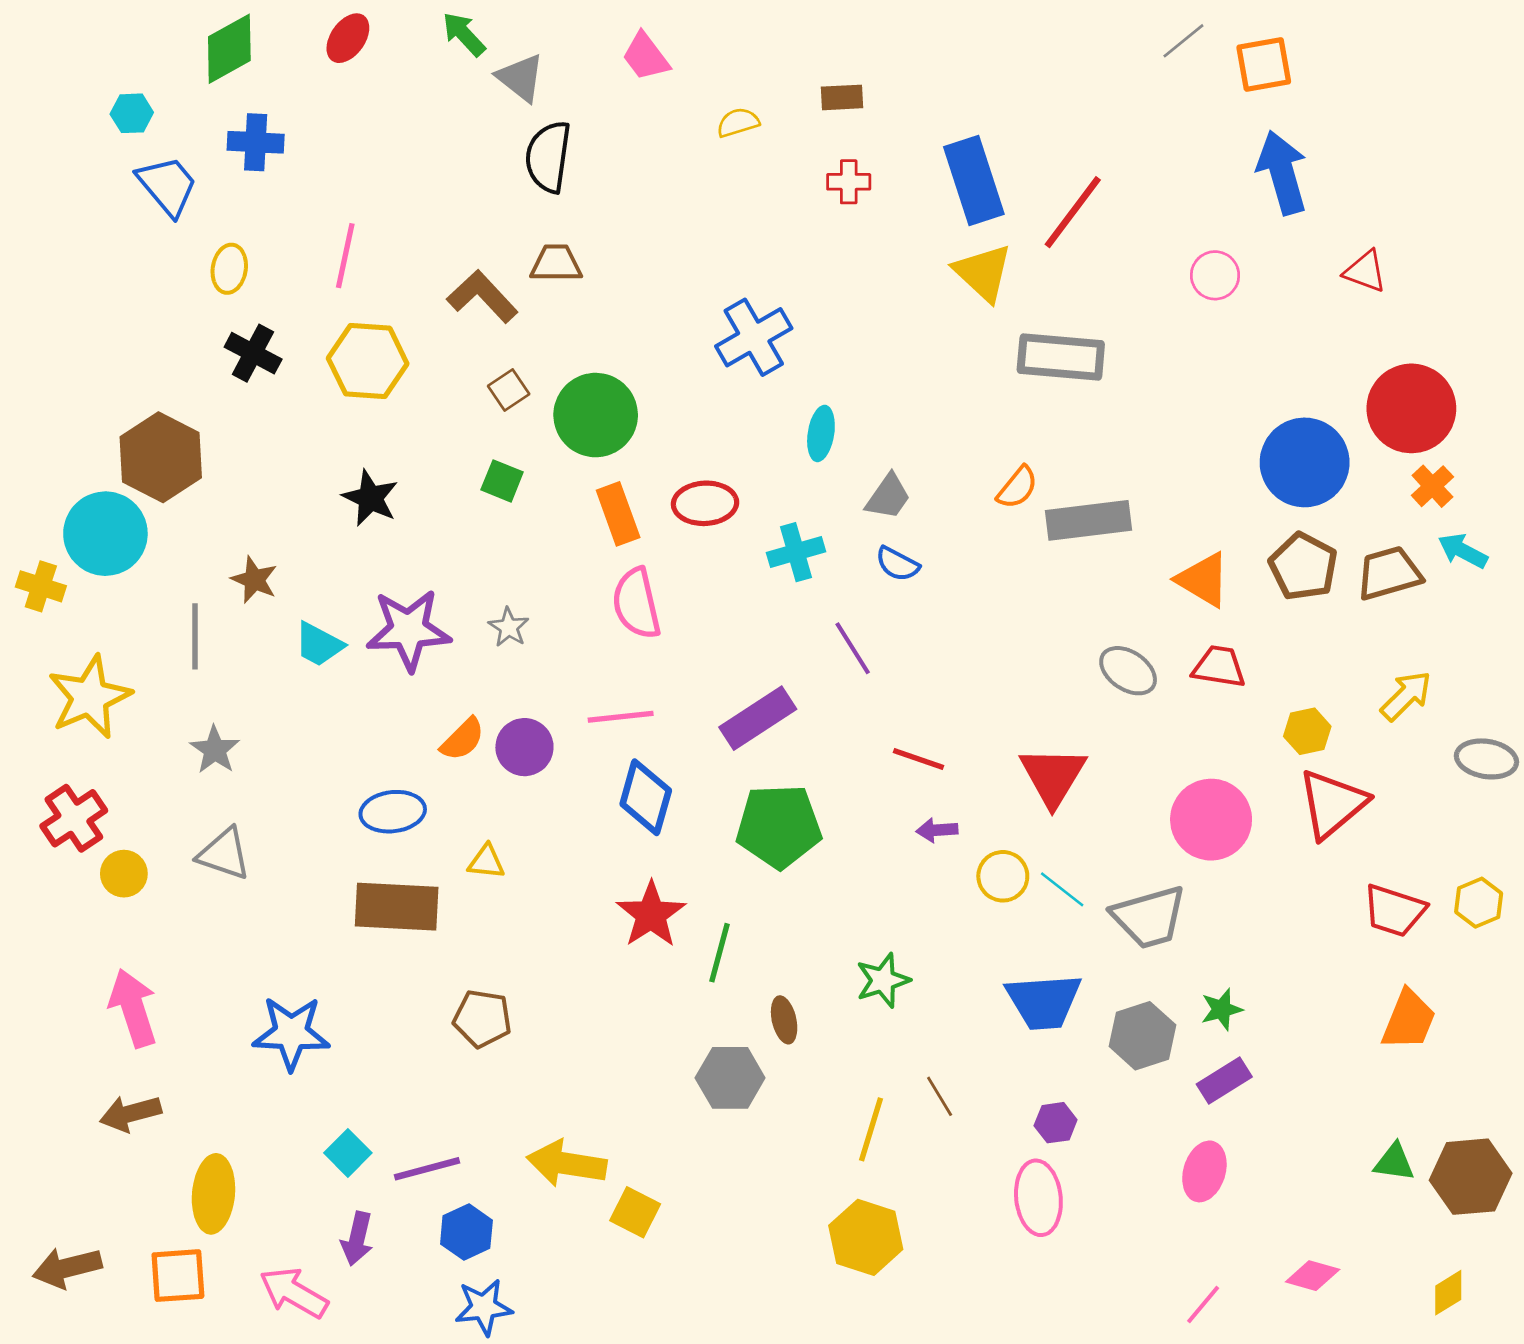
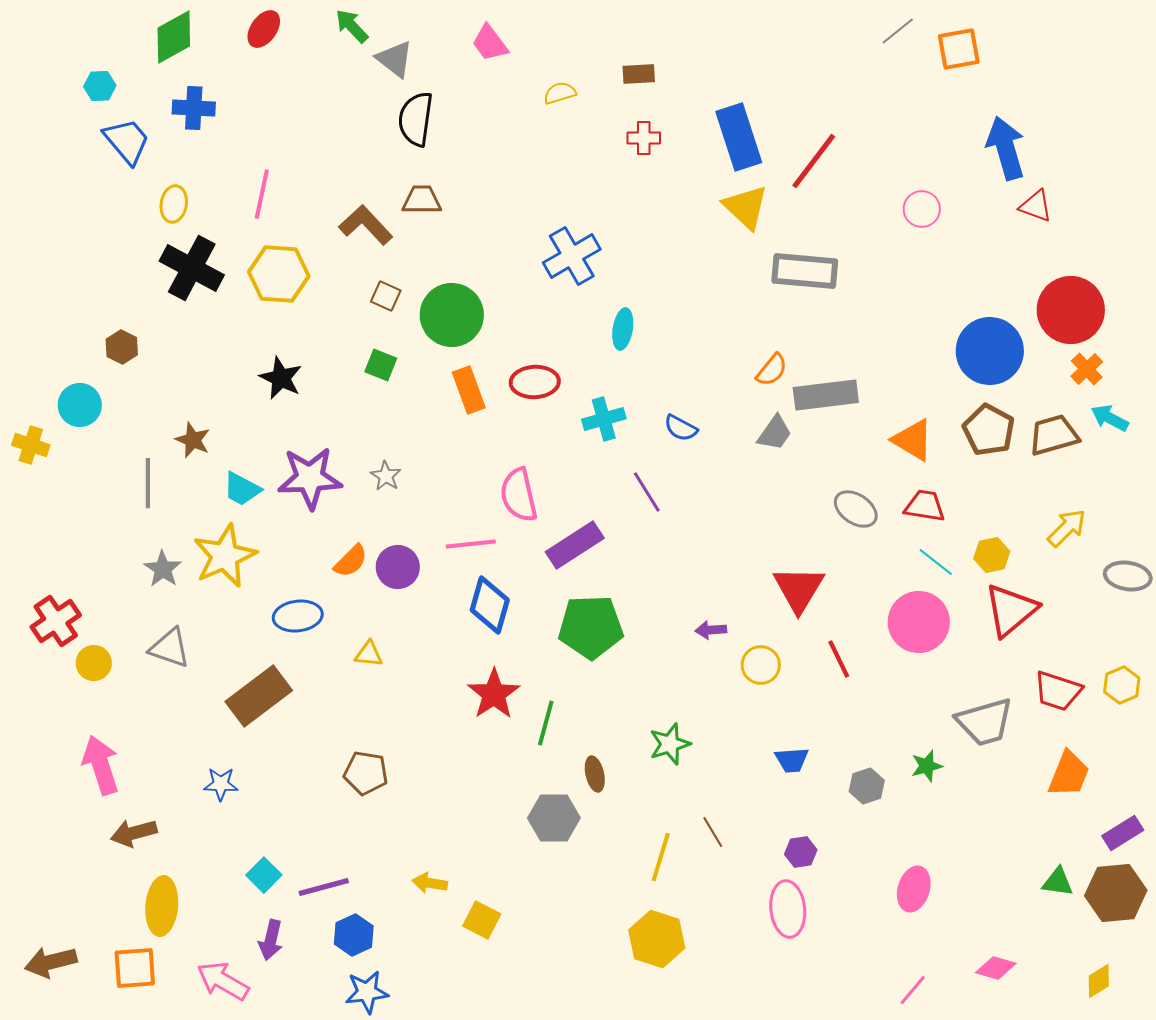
blue arrow: (1282, 173) -> (1006, 148), moved
black cross: (253, 353) -> (192, 268), size x1.5
brown square: (509, 390) -> (386, 296), turned -32
brown hexagon: (161, 457) -> (122, 347), size x0.5
gray trapezoid: (888, 497) -> (775, 433), moved
cyan circle: (105, 534) -> (80, 405), size x0.7
pink semicircle: (636, 603) -> (519, 495), moved
yellow star: (90, 697) -> (225, 556), moved
red line: (919, 759) -> (839, 659), moved, turned 45
cyan line: (1062, 889) -> (936, 562), moved
brown rectangle: (397, 907) -> (259, 696), moved, turned -40
gray trapezoid: (1149, 917) -> (985, 722), moved
blue trapezoid: (1044, 1001) -> (792, 760), size x0.6
blue star: (291, 1033) -> (221, 784), size x0.6
gray hexagon: (1143, 1036) -> (867, 786), size x0.7
purple rectangle: (1224, 1081) -> (1123, 833), moved
brown arrow: (130, 1113) -> (134, 833), moved
yellow arrow: (567, 1164) -> (430, 883), size x0.6

